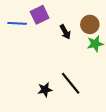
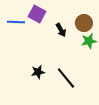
purple square: (40, 15) -> (37, 14), turned -36
black star: (45, 90) -> (38, 72), moved

